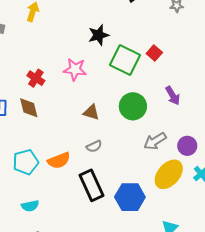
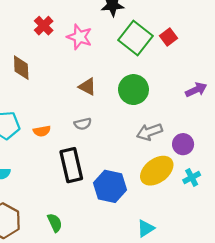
red cross: (36, 78) -> (44, 26), moved
purple arrow: (173, 96) -> (196, 90), moved, turned -96
orange semicircle: (59, 160) -> (42, 131), size x0.7

